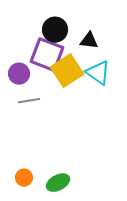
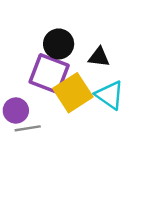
purple circle: (19, 74) -> (16, 110), moved

